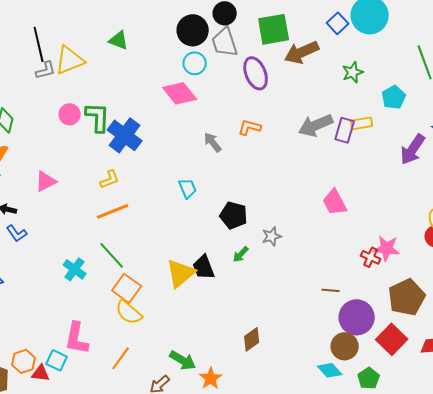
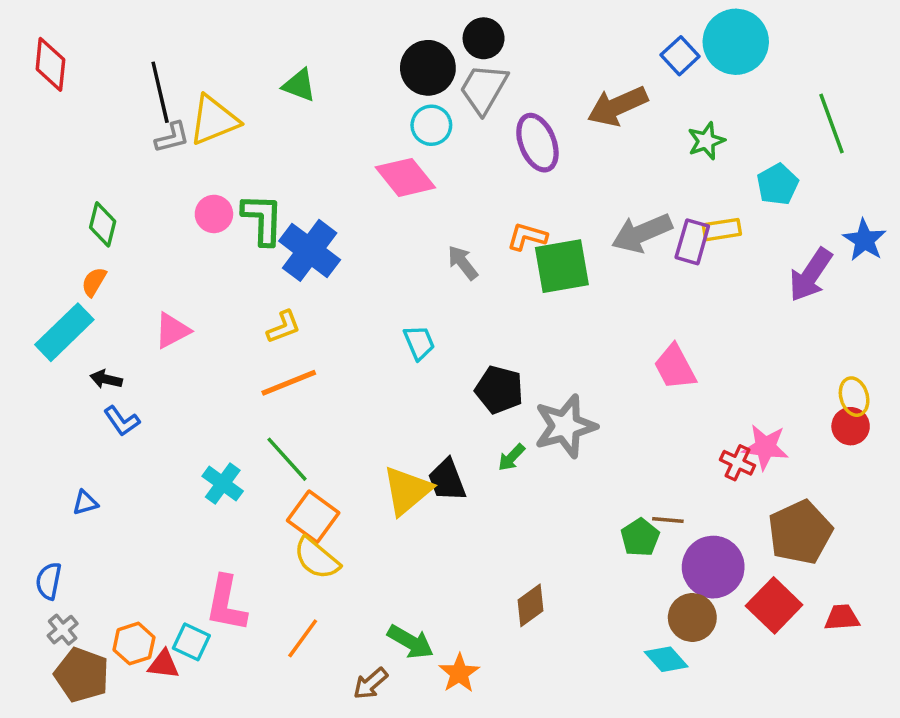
green square: (274, 29) -> (562, 266), moved
gray trapezoid: (225, 42) -> (484, 89), turned 48
gray star: (272, 236) -> (565, 426), size x1.8
green pentagon: (369, 378) -> (640, 537), moved

